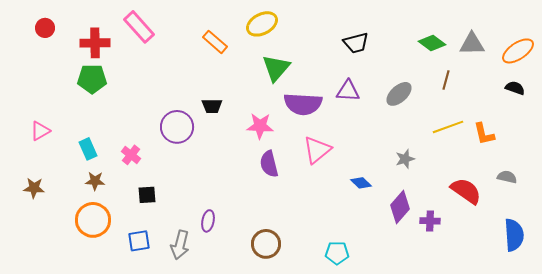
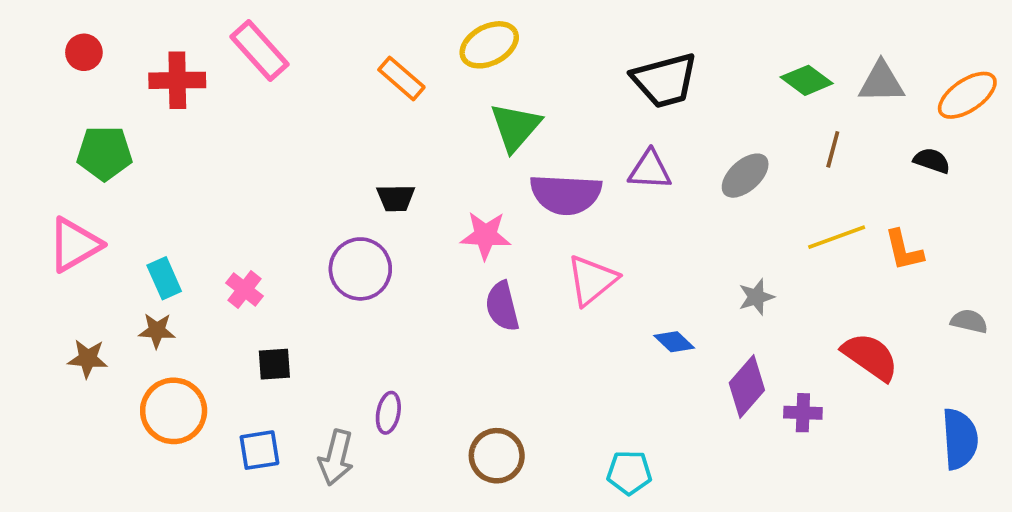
black trapezoid: (356, 43) -> (665, 80), size x1.4
green pentagon: (92, 79) -> (104, 153), moved
black semicircle: (515, 88) -> (932, 161), moved
purple circle: (177, 127) -> (360, 269), moved
pink triangle: (40, 131) -> (75, 245), size x1.5
gray semicircle: (507, 177) -> (969, 321), moved
brown star: (95, 181) -> (157, 331), moved
brown star: (34, 188) -> (88, 359), moved

